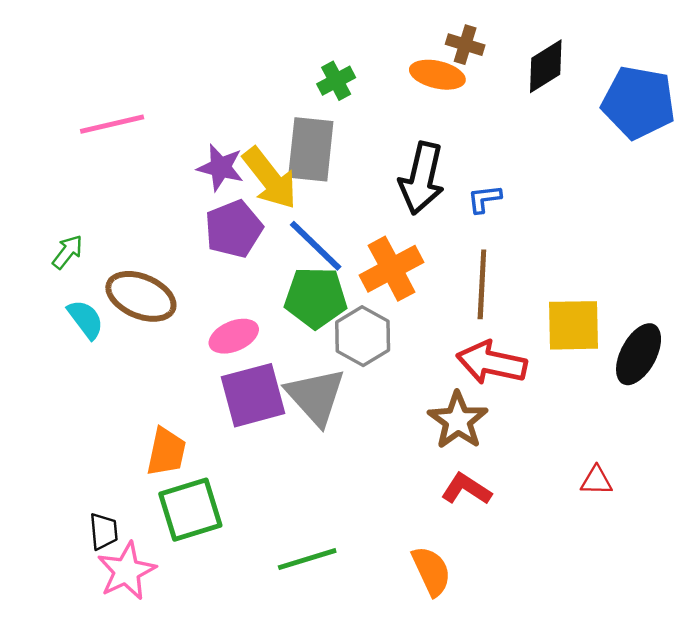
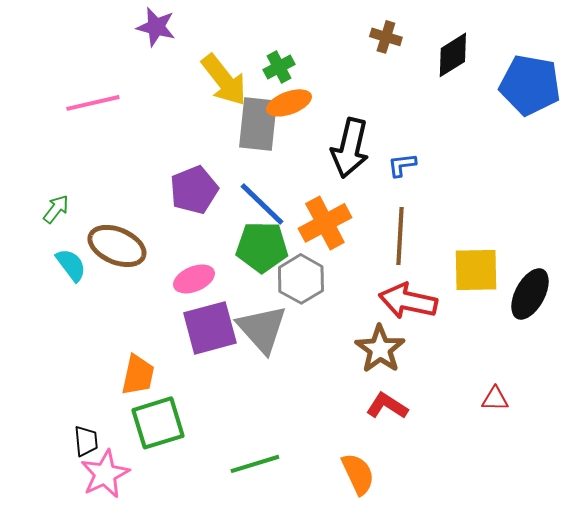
orange ellipse: (437, 75) -> (289, 103), moved, turned -33
purple star: (220, 167) -> (156, 27), moved
yellow arrow: (270, 178) -> (224, 80), moved

